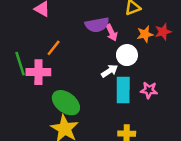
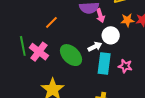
green line: (20, 64) -> (23, 46), moved
pink cross: (38, 72) -> (39, 52), moved, turned 30
green ellipse: (66, 103) -> (71, 55), moved

